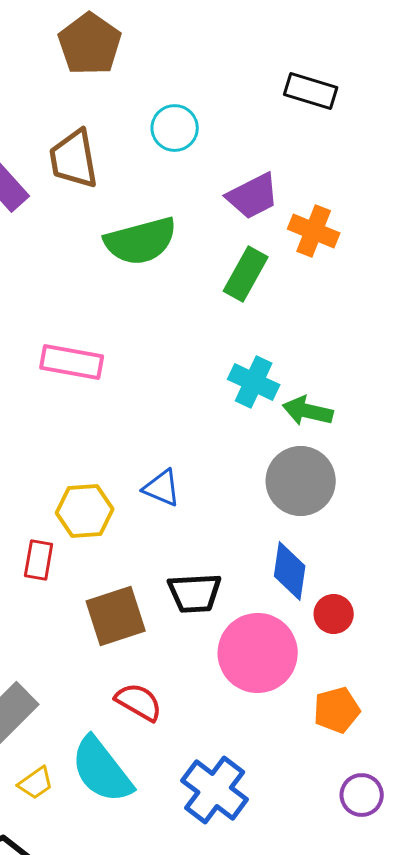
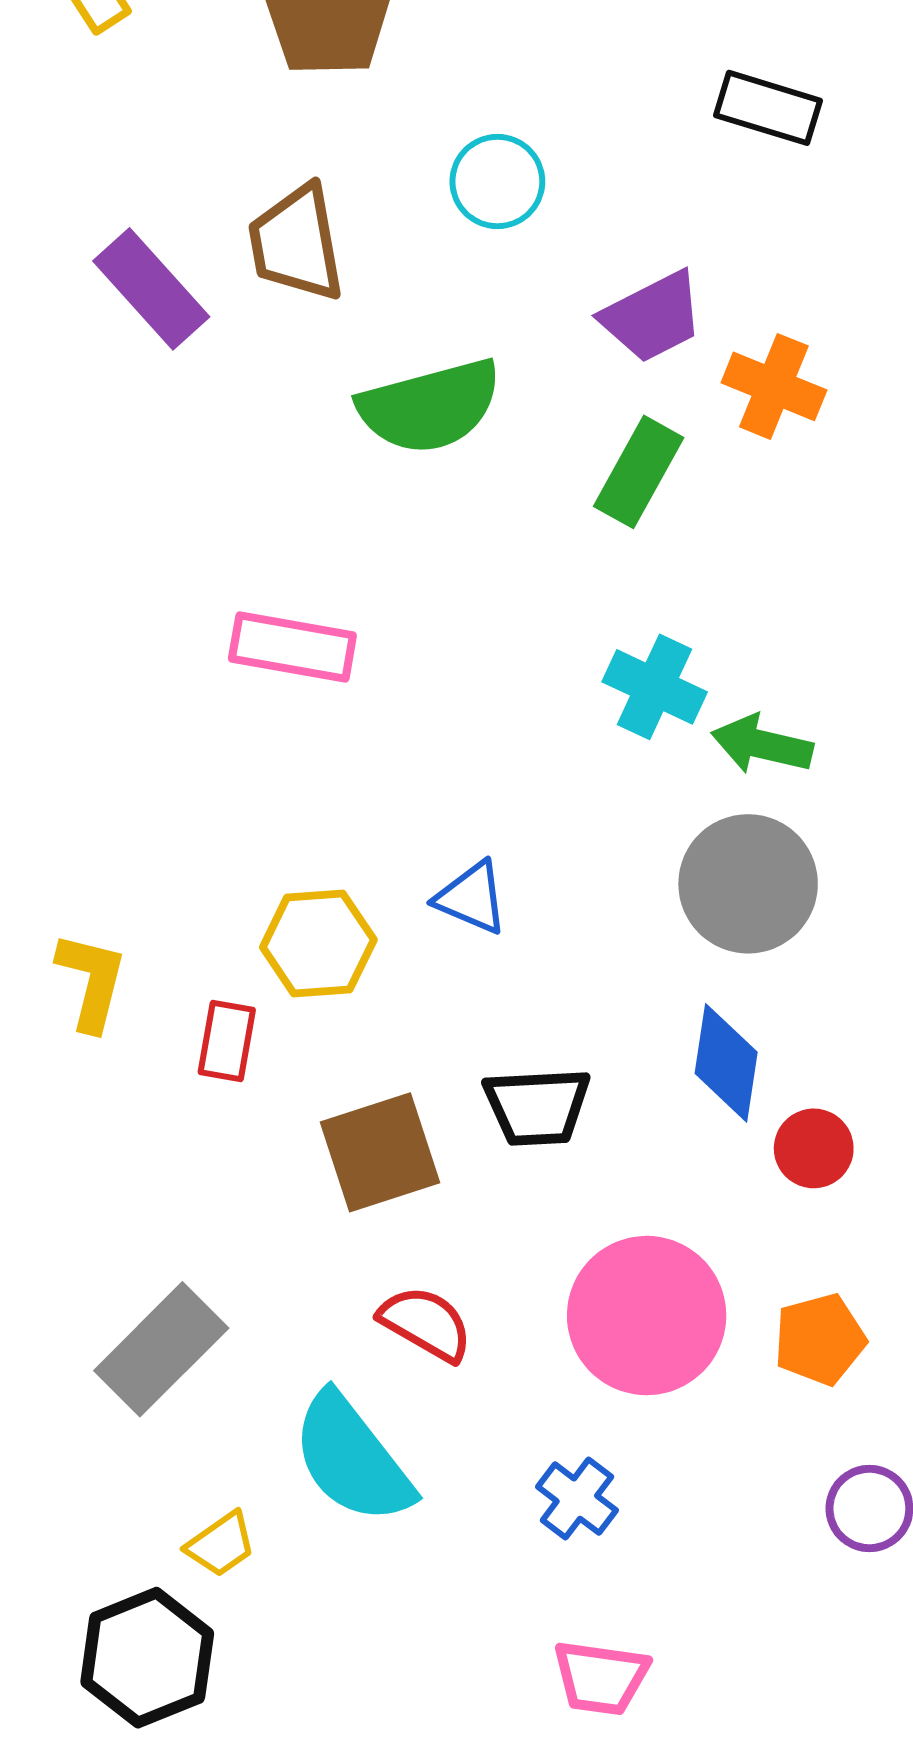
pink circle: (258, 653) -> (647, 1316), moved
yellow trapezoid: (36, 783) -> (221, 1544), moved
blue cross: (215, 790) -> (577, 1499), size x0.6

